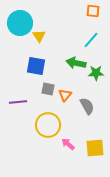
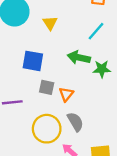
yellow triangle: (39, 36) -> (50, 23), moved
gray semicircle: (87, 106) -> (75, 122), moved

